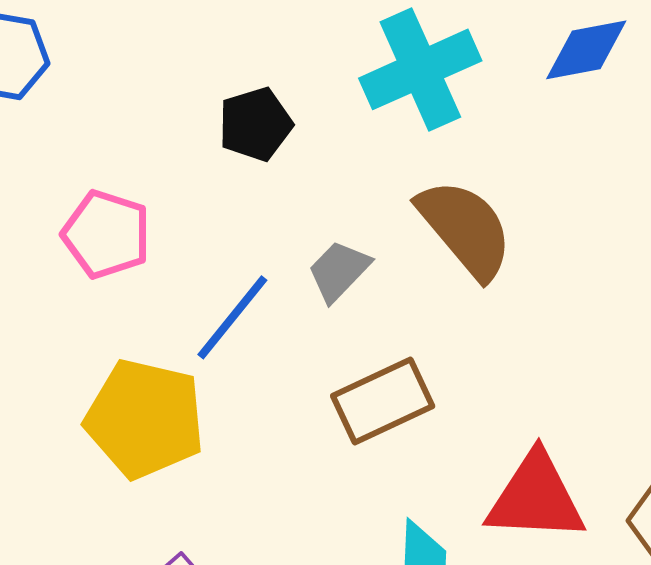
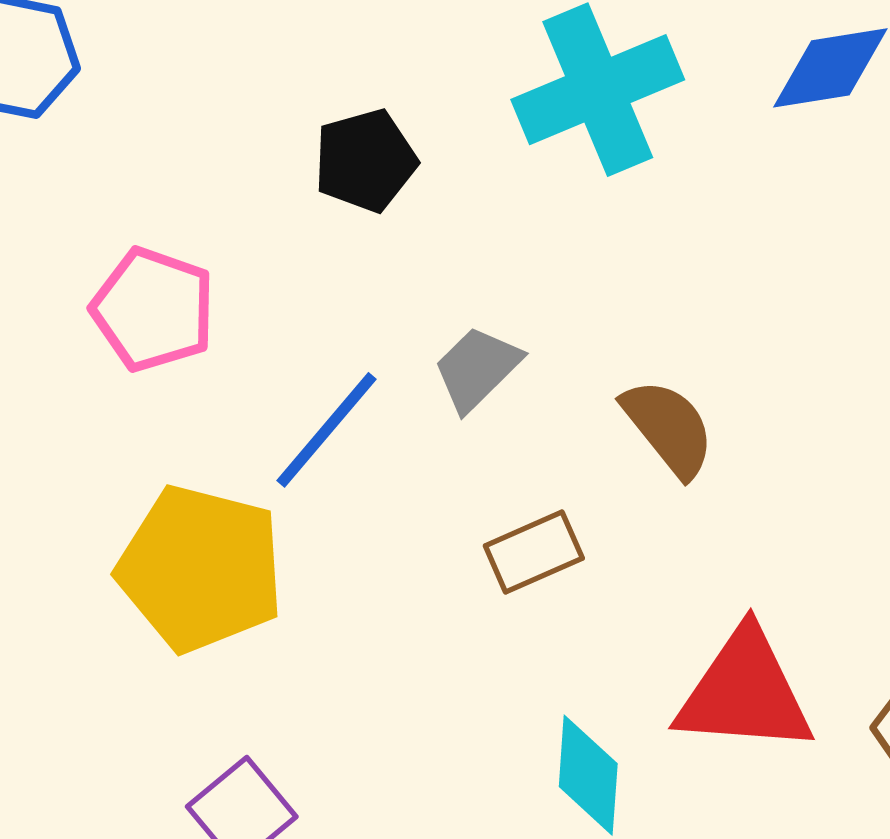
brown semicircle: (465, 229) -> (668, 428), moved, size x0.7
brown rectangle: (383, 401) -> (534, 552), size x0.7

